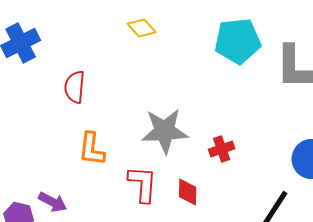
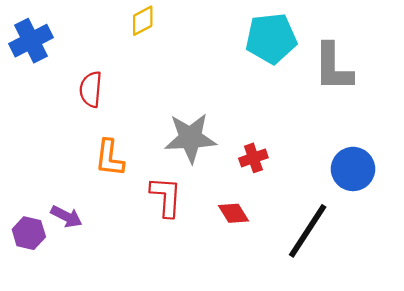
yellow diamond: (142, 28) -> (143, 21), moved, turned -76
red diamond: (188, 192) -> (233, 213), moved, turned -32

